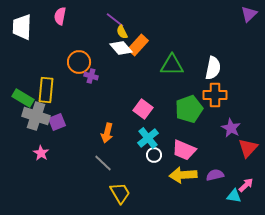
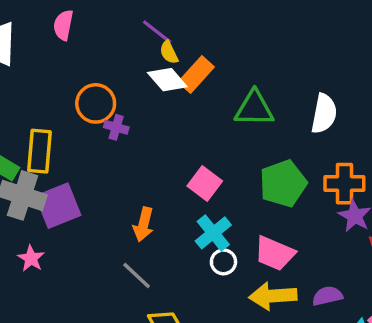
orange cross: (215, 95) -> (344, 184), moved
purple square: (57, 122) -> (58, 206), size x1.5

